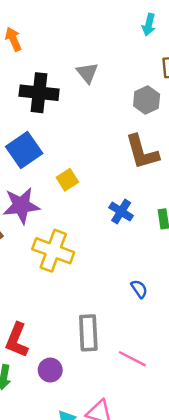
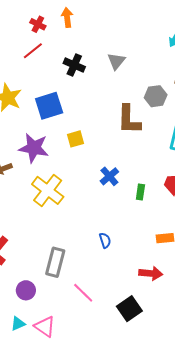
black cross: (39, 93) -> (74, 65), size x0.7
brown L-shape: (142, 152) -> (129, 120), moved
purple circle: (50, 370) -> (26, 290), moved

